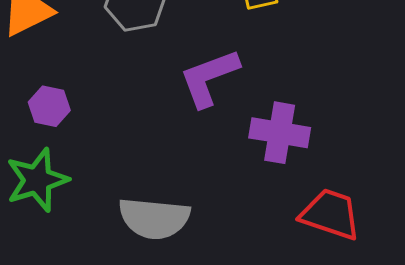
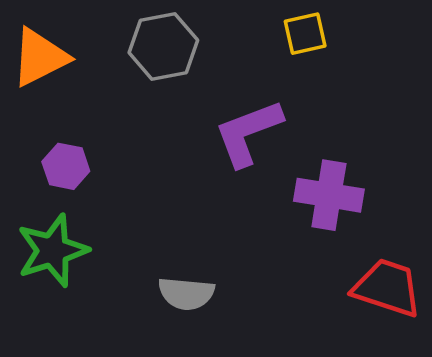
gray semicircle: (154, 218) -> (186, 293), size x0.7

